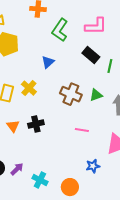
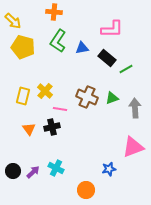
green L-shape: (60, 30) -> (58, 41), moved
blue triangle: (48, 62) -> (82, 48), moved, turned 32
green line: (110, 66) -> (126, 69), turned 48
pink line: (82, 130) -> (60, 109), moved
cyan cross: (40, 180) -> (56, 168), moved

